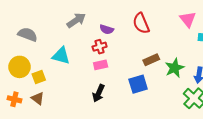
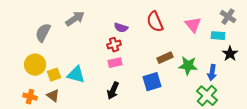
pink triangle: (188, 19) -> (193, 25), moved
gray arrow: (76, 20) -> (75, 19), moved
gray semicircle: (28, 34) -> (43, 33), turned -84
cyan triangle: (61, 56) -> (76, 75), moved
green star: (175, 68) -> (188, 66), turned 30

